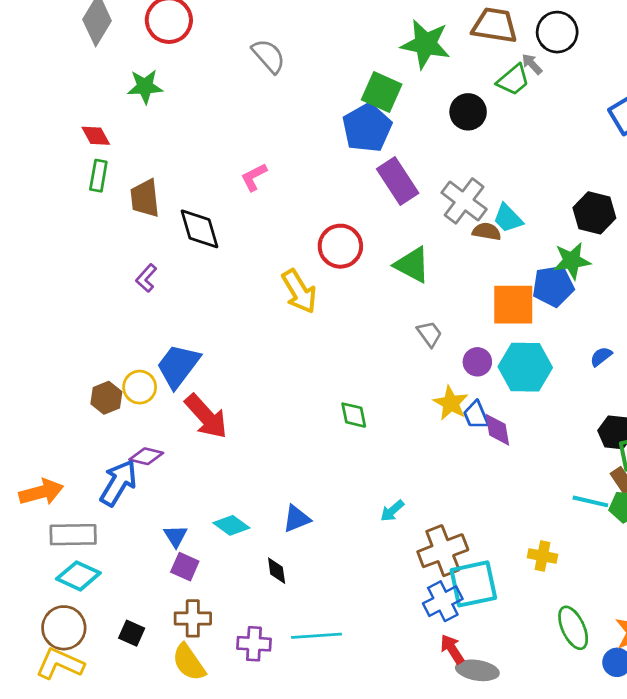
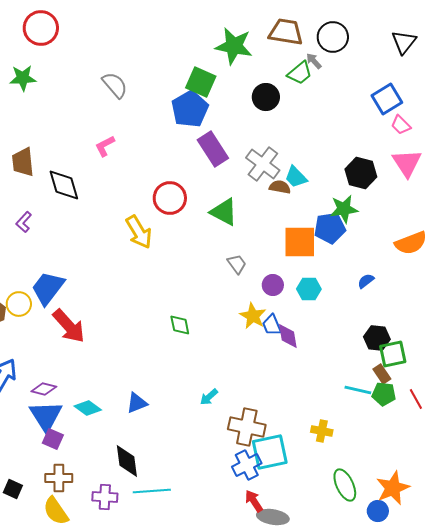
gray semicircle: (269, 56) -> (115, 85), moved
cyan hexagon: (525, 367) -> (309, 289), size x0.6
purple diamond: (146, 456) -> (44, 389), moved
blue triangle: (176, 536) -> (46, 416), size x1.8
brown cross: (443, 551) -> (247, 427), turned 33
black diamond: (277, 571) -> (127, 461), moved, size x1.6

